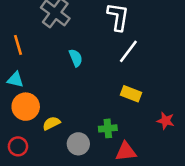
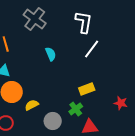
yellow rectangle: (131, 94) -> (87, 89), moved, turned -42
green cross: (108, 128) -> (76, 109), turned -32

